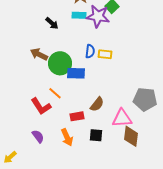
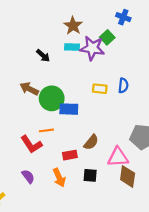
blue semicircle: (90, 51) -> (123, 86), moved
orange line: (55, 93) -> (46, 130), turned -48

